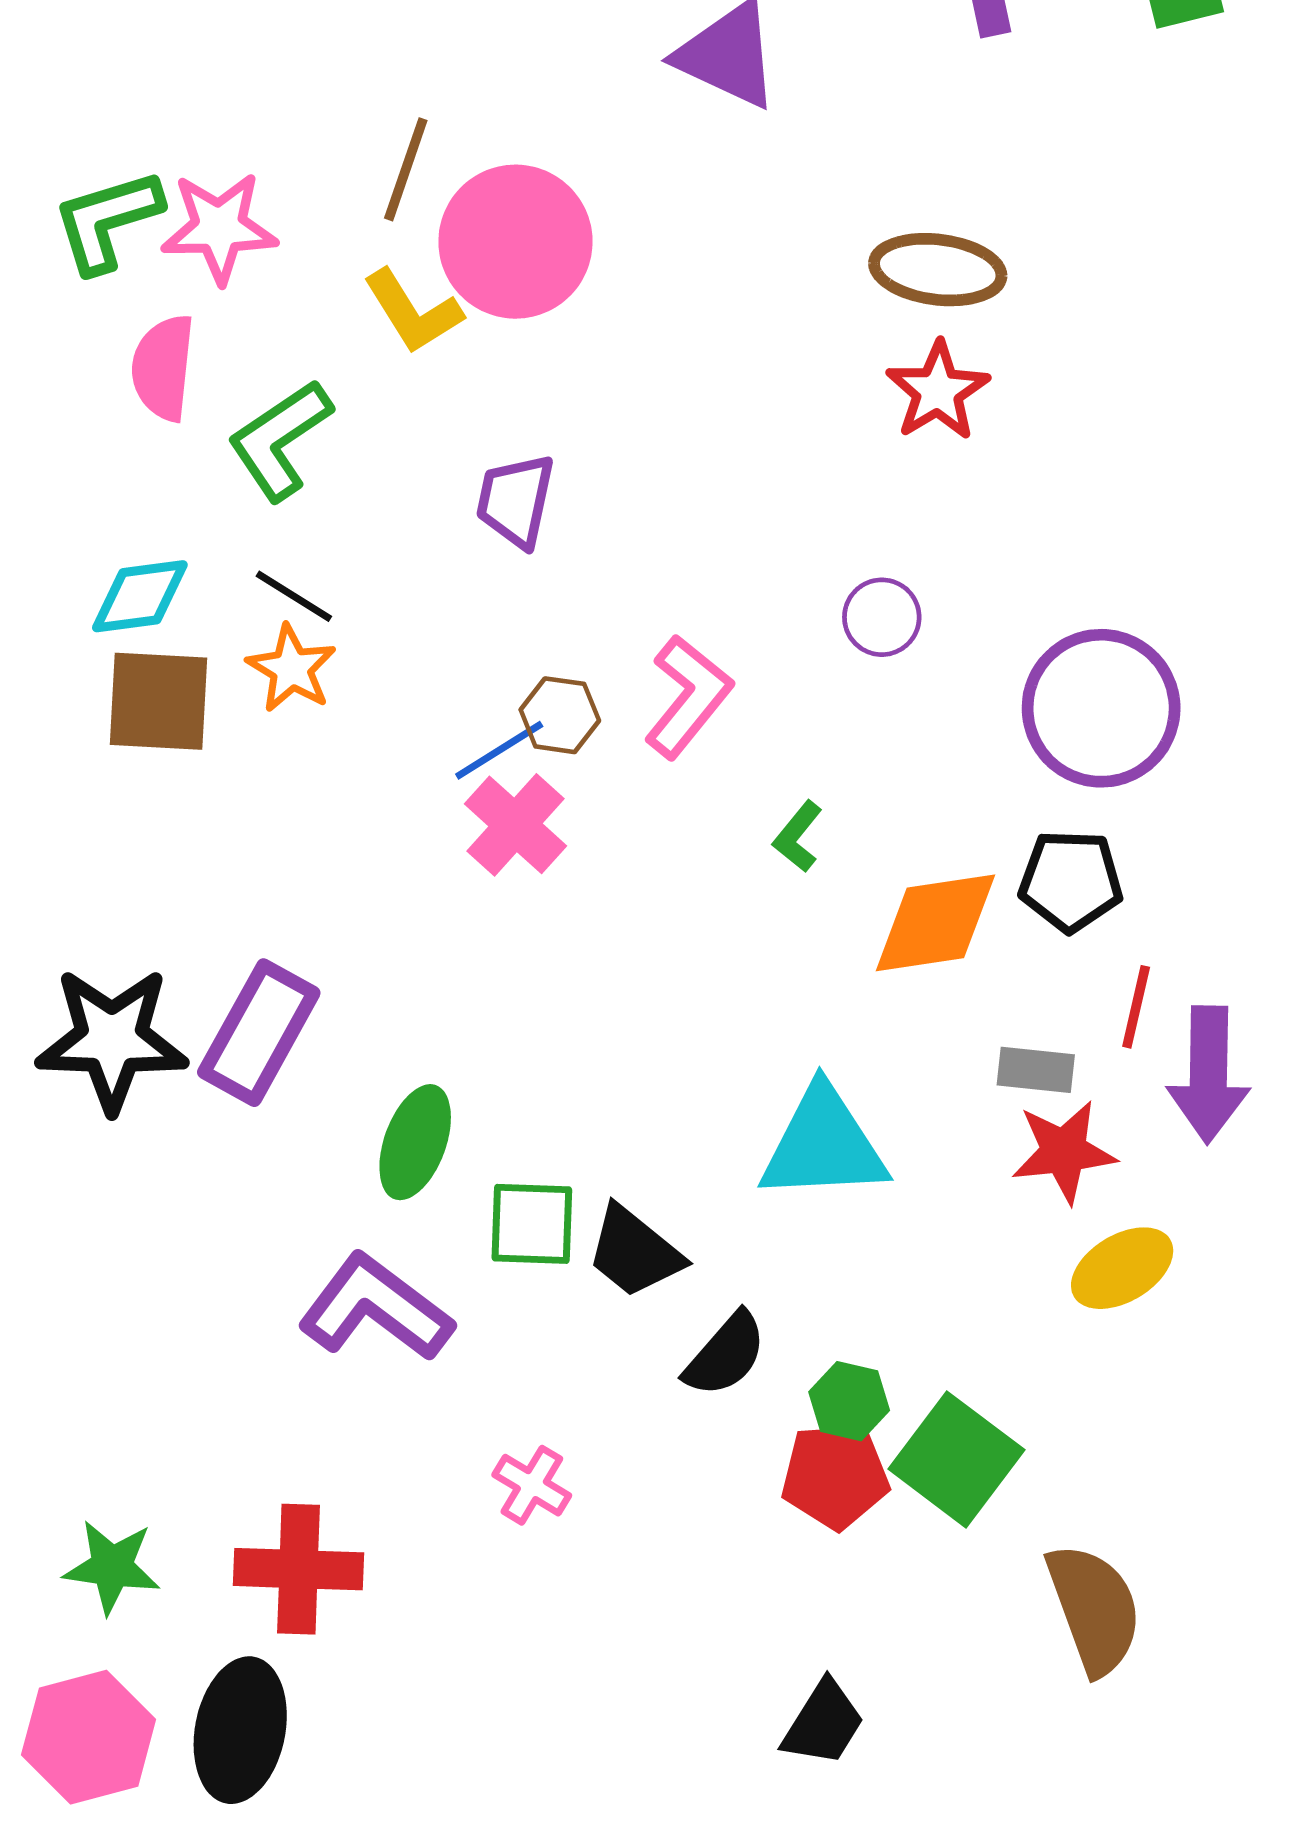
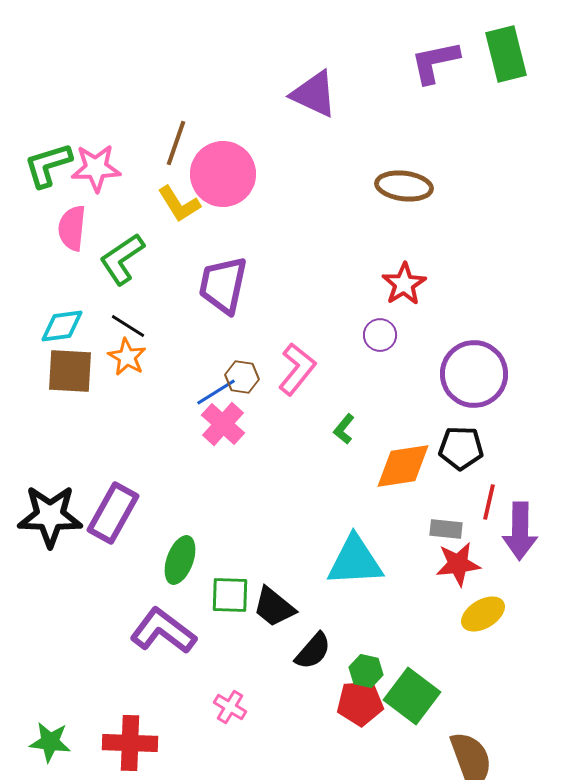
red star: (938, 391) -> (404, 284), moved
purple trapezoid: (515, 501) -> (223, 285), size x1.4

